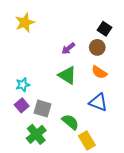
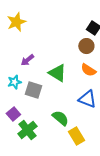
purple arrow: (68, 48) -> (27, 60), moved
purple square: (22, 105) -> (13, 114), moved
gray square: (42, 108) -> (33, 90), moved

